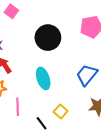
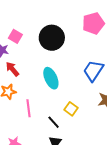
pink square: (11, 11) -> (15, 36), moved

